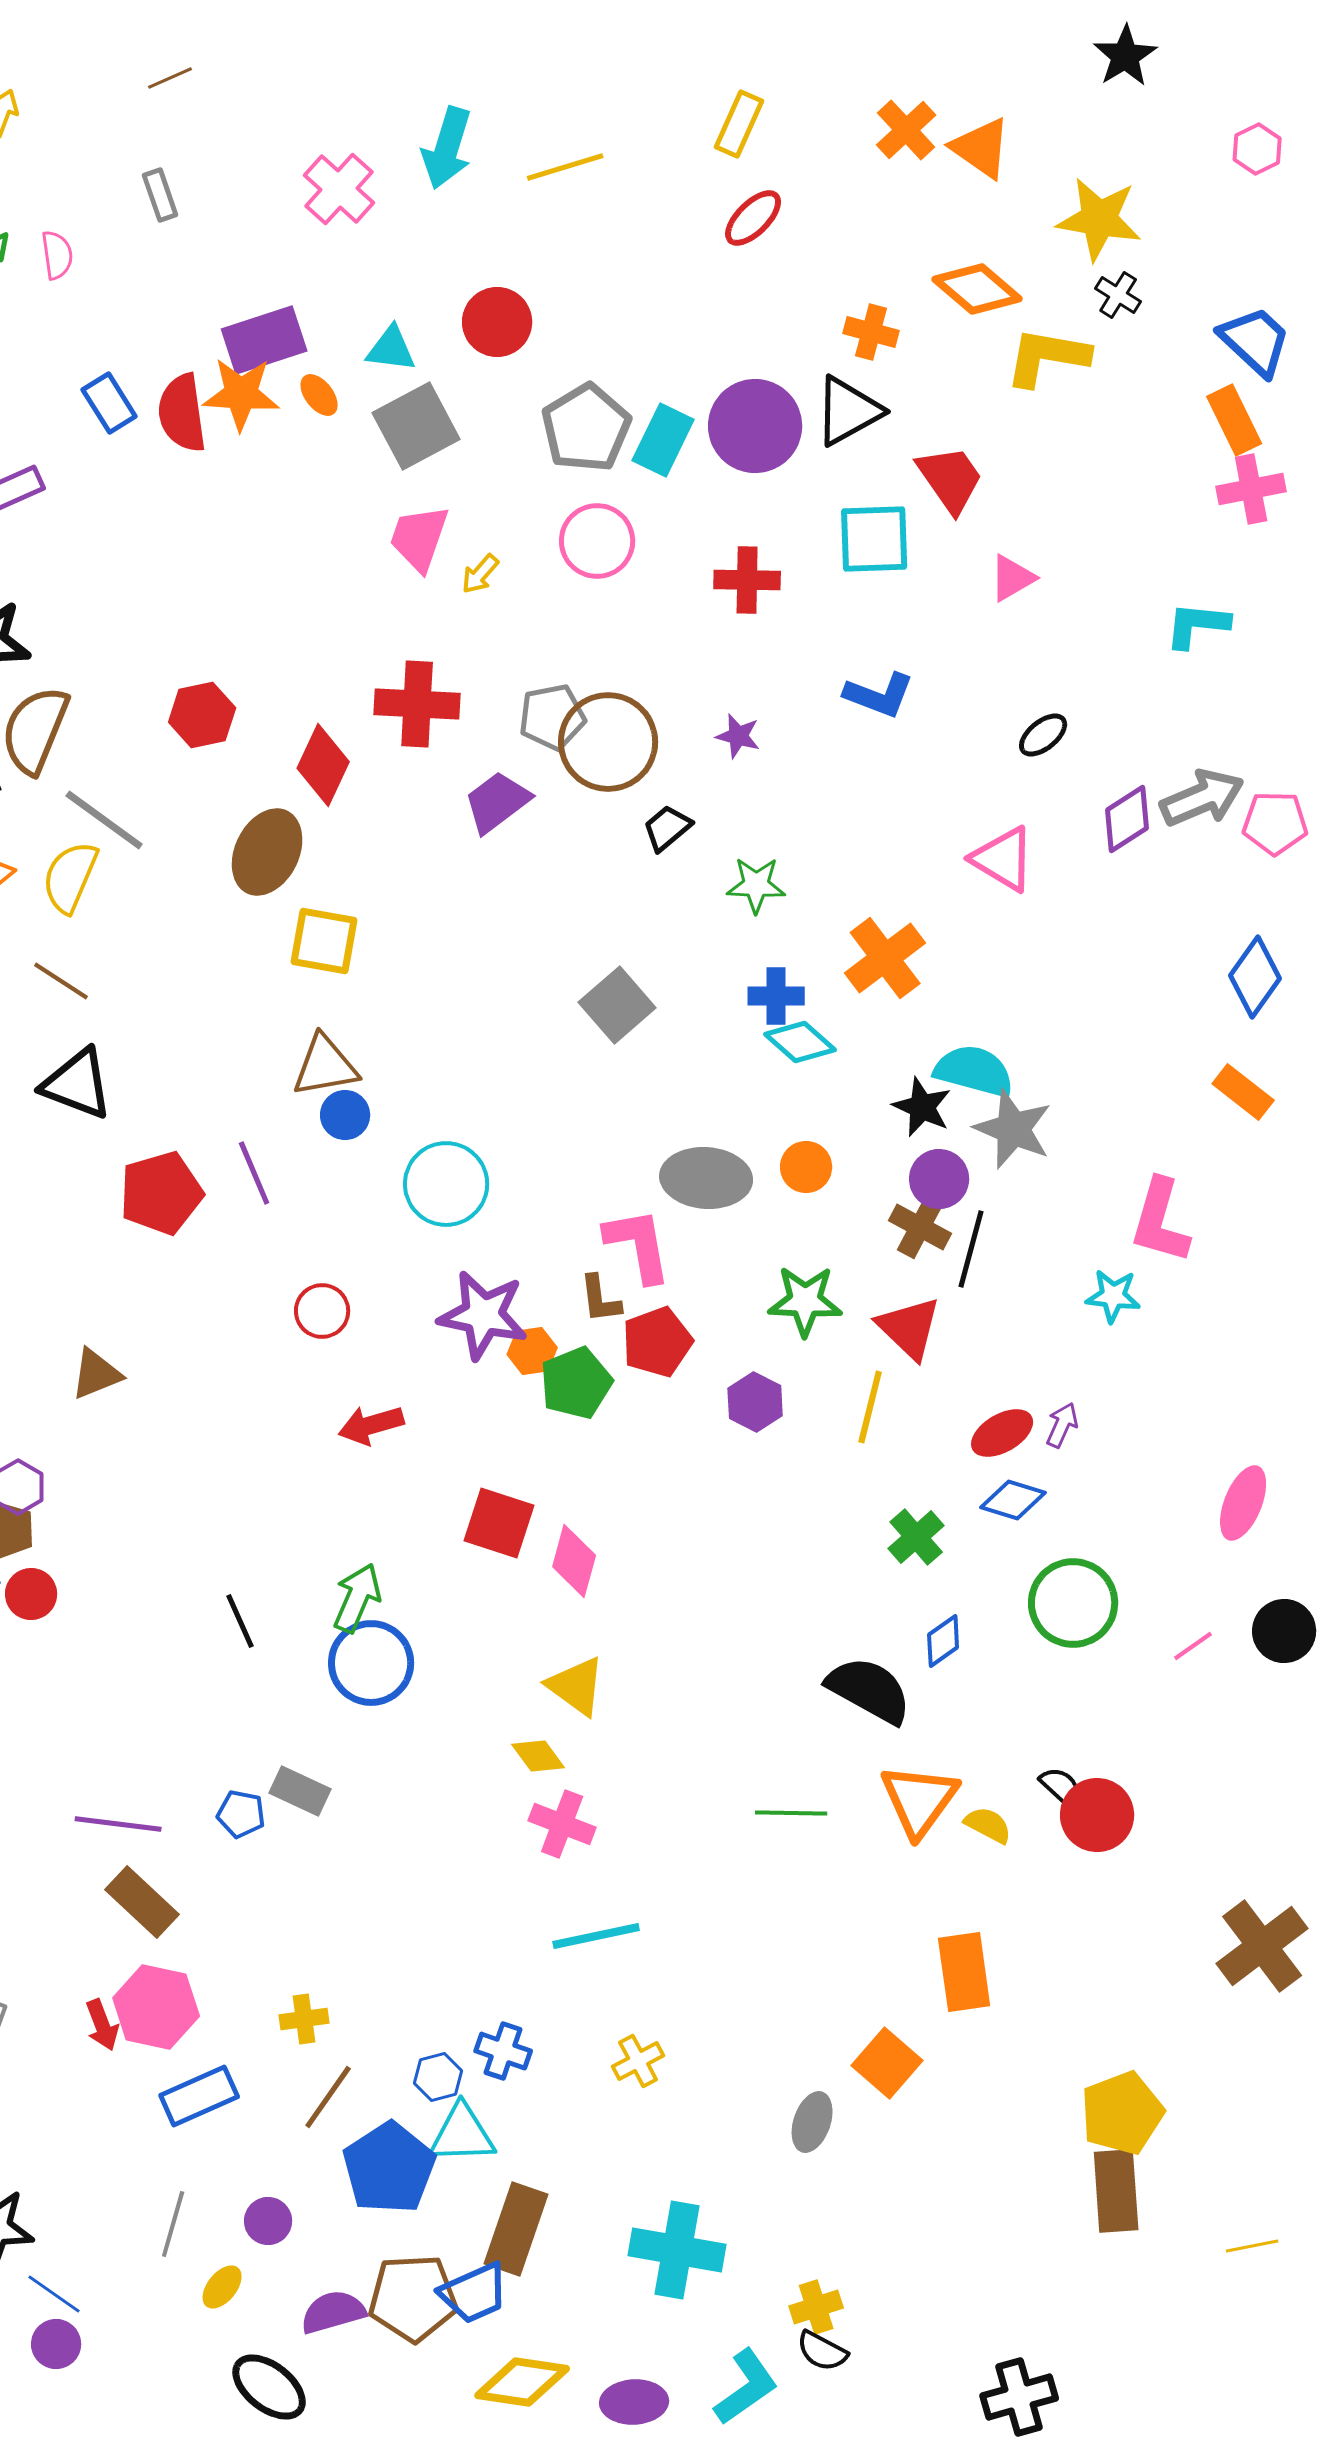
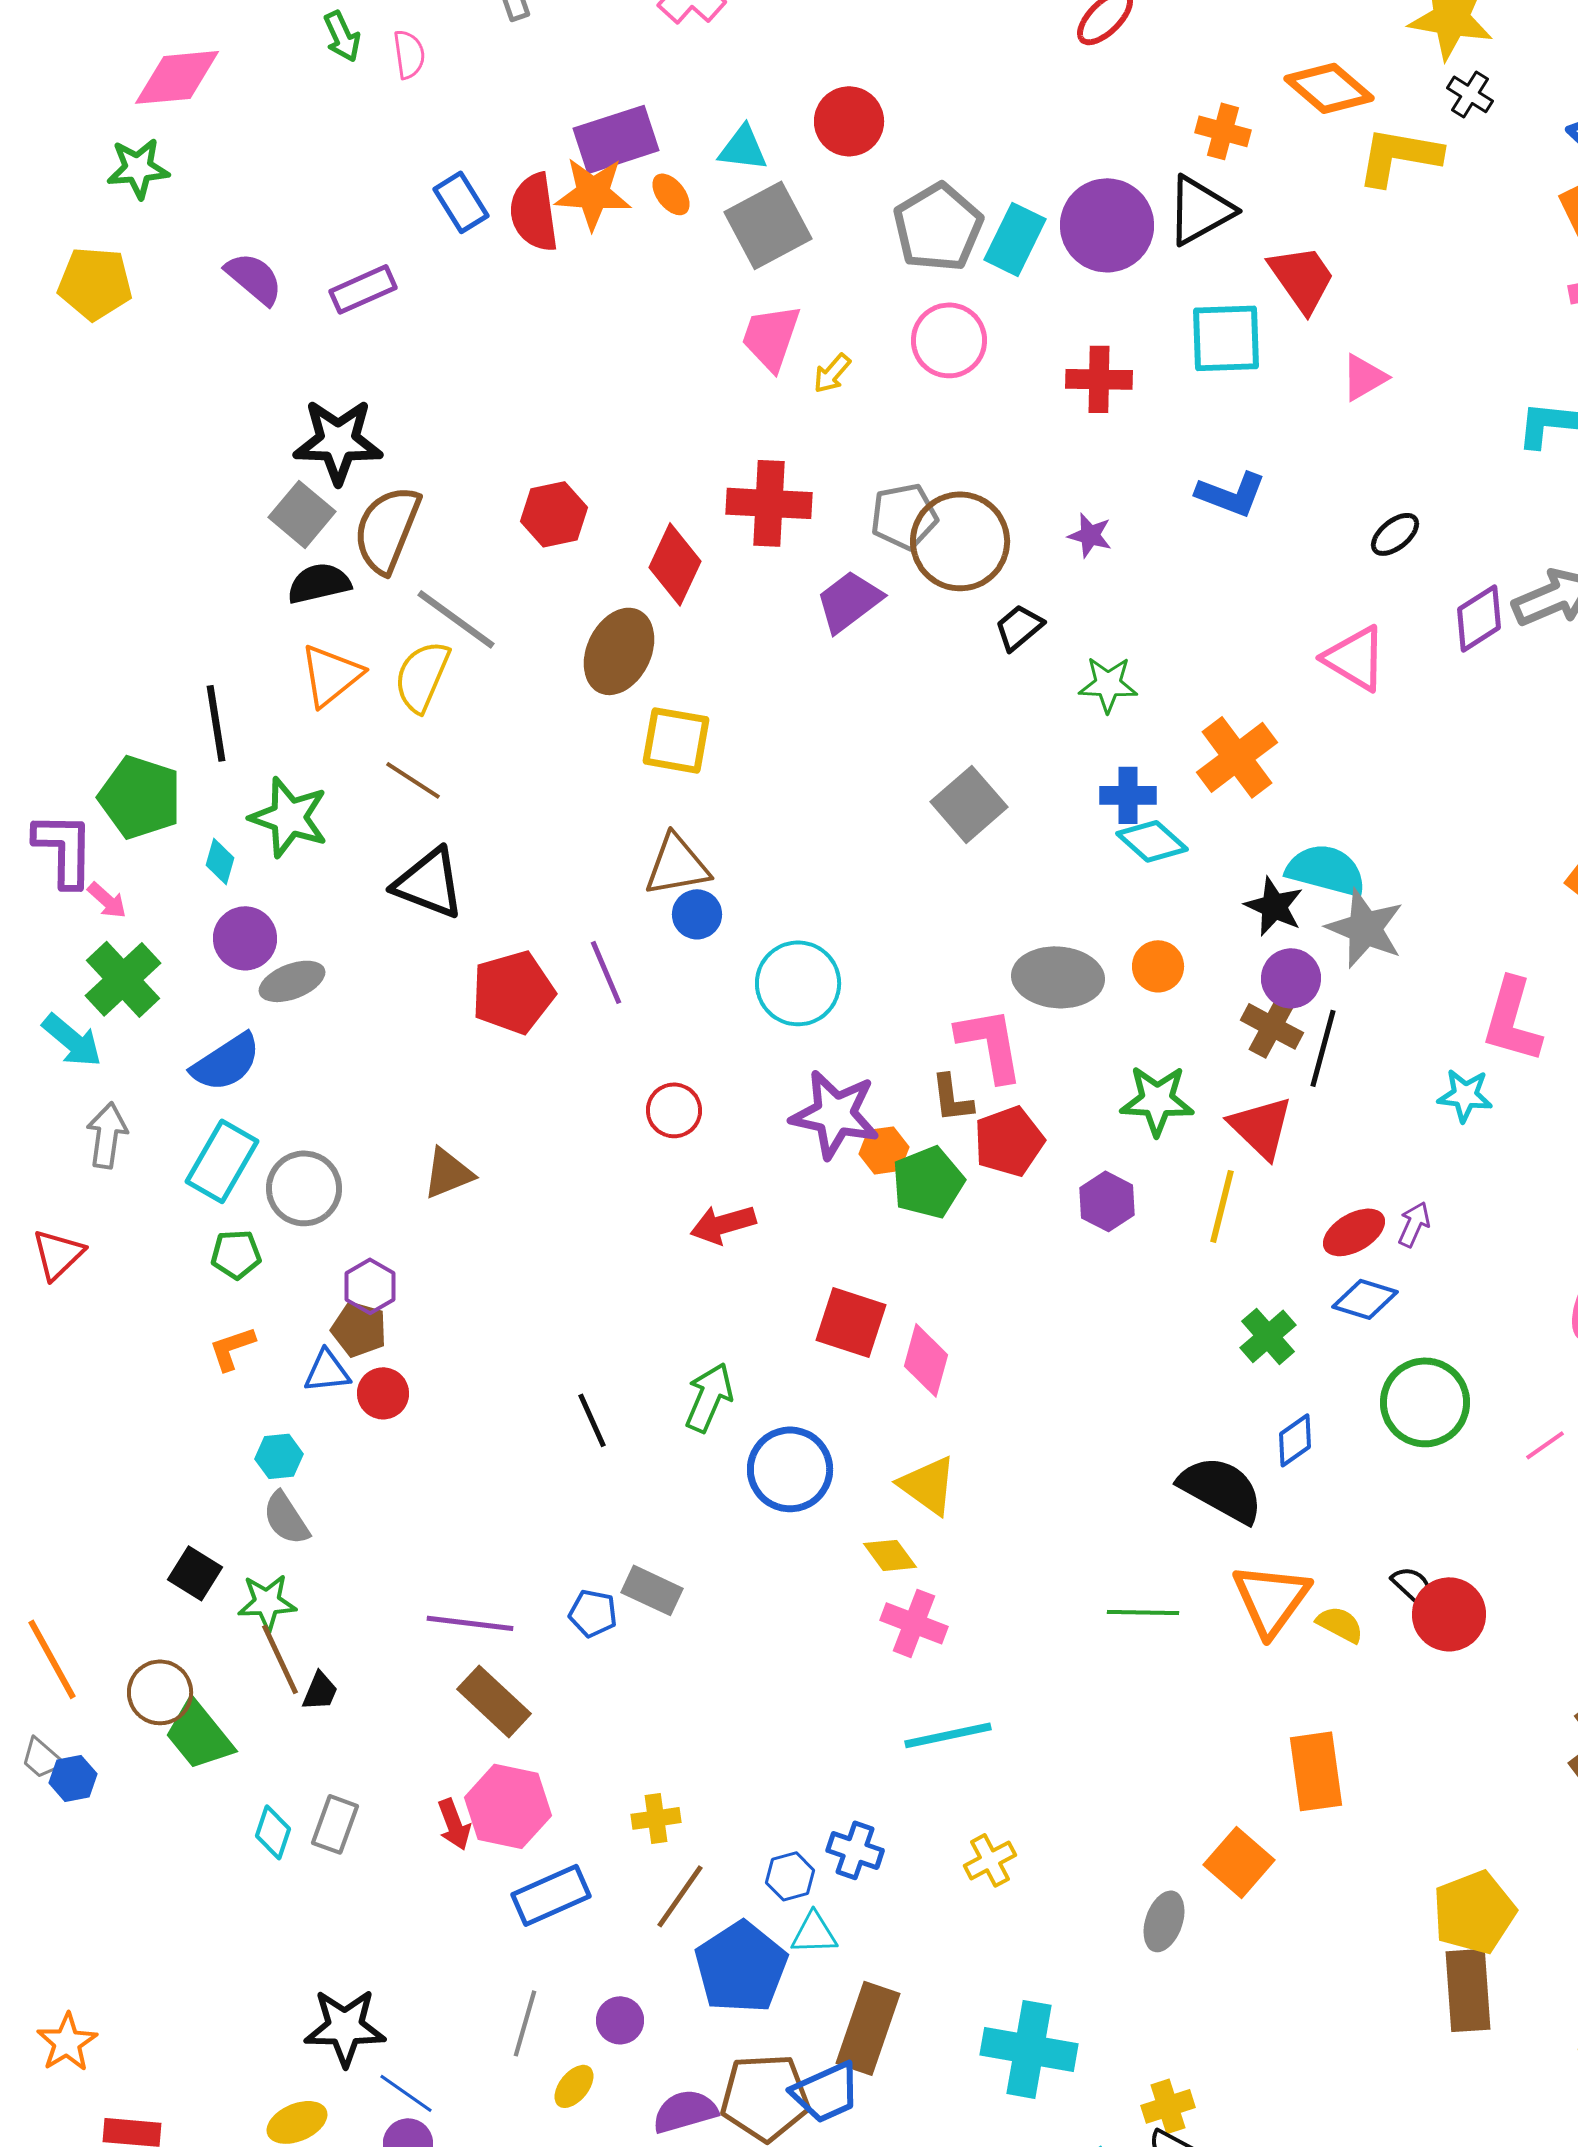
blue circle: (371, 1663) -> (790, 1469), moved
cyan triangle: (462, 2134) -> (814, 1933), size x0.7

